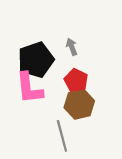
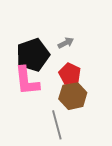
gray arrow: (72, 47) -> (66, 43), turned 84

